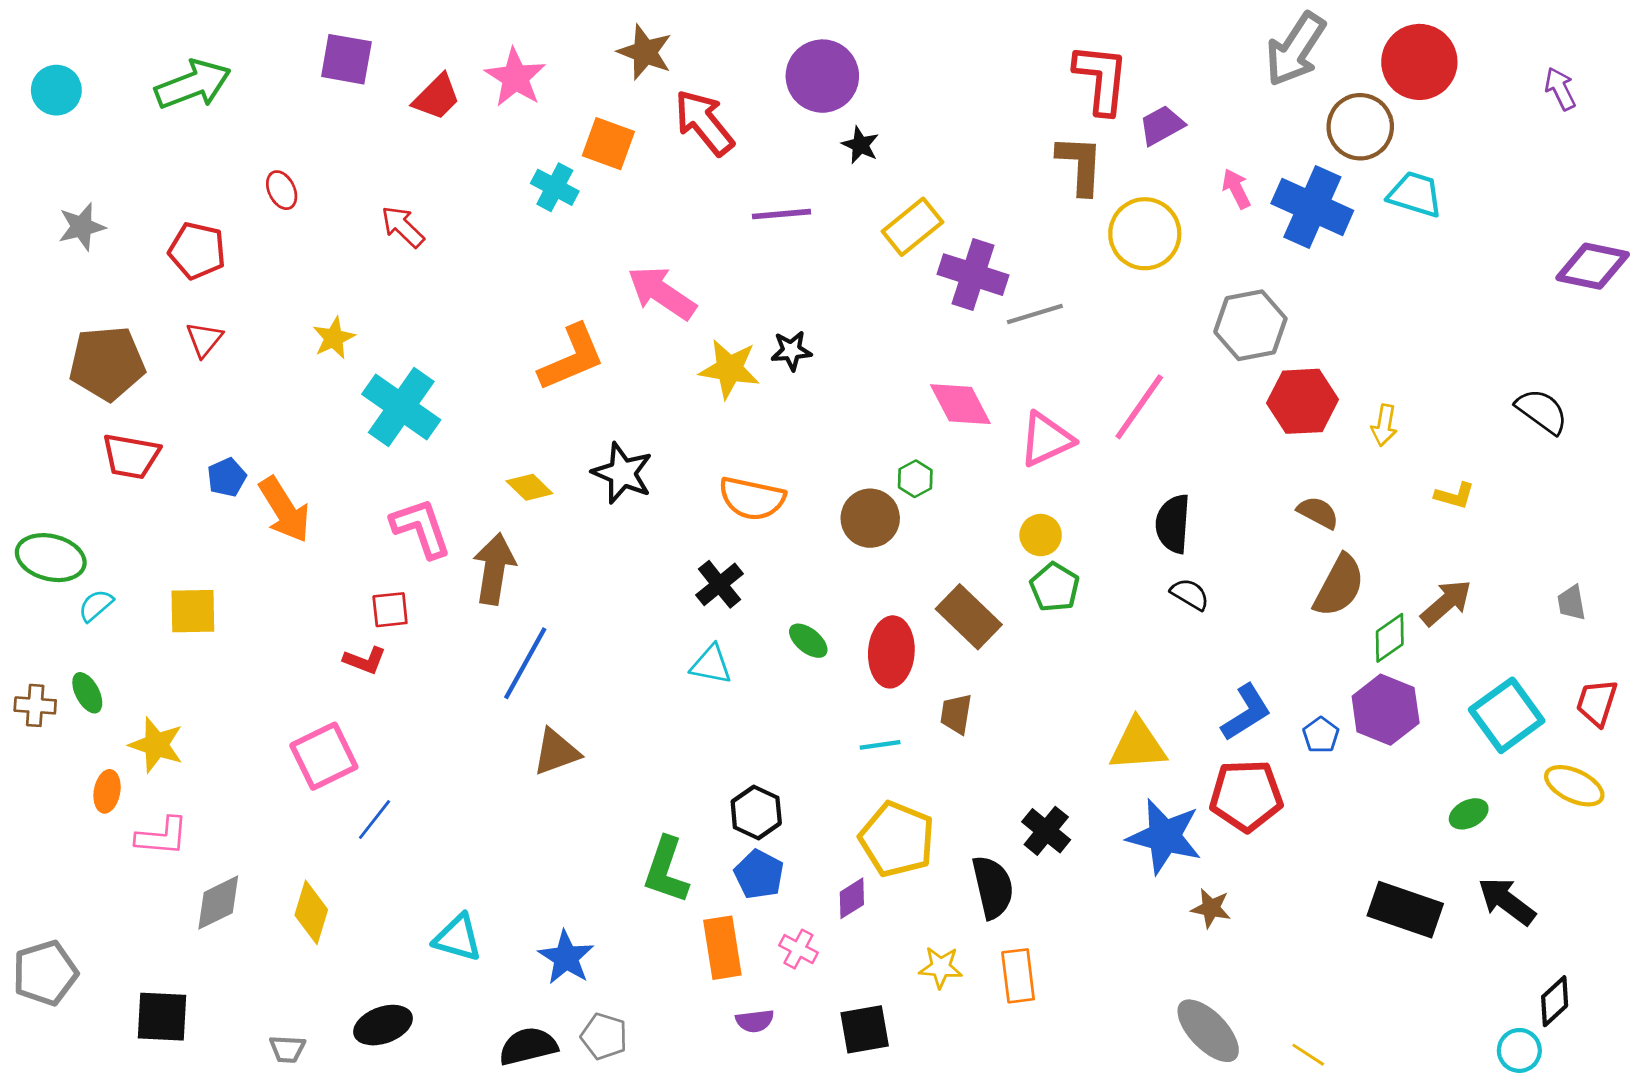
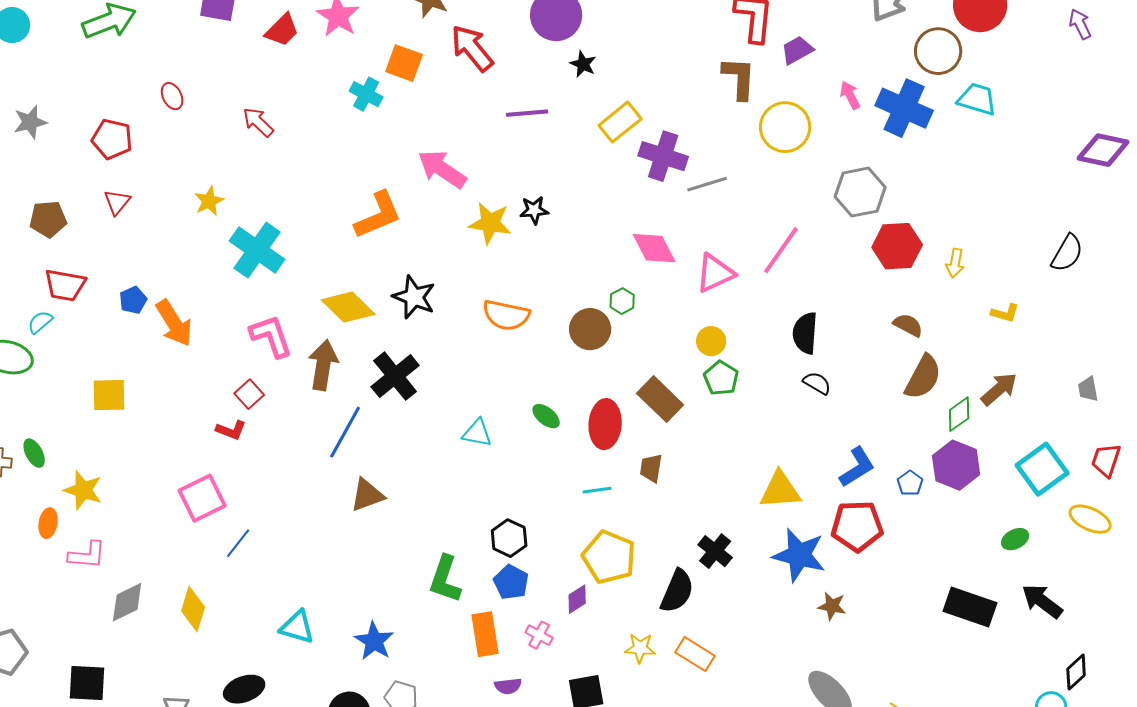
brown pentagon: (107, 363) -> (48, 219), size x0.7
black semicircle: (1542, 411) -> (1067, 253), turned 84
yellow diamond: (529, 487) -> (348, 307), size x1.6
black cross: (720, 584) -> (395, 376), moved, size x1.4
cyan semicircle: (96, 605) -> (40, 322), moved
red square: (390, 610) -> (249, 394), turned -36
black semicircle: (993, 887) -> (677, 591), turned 36
orange rectangle: (1018, 976) -> (695, 654), turned -51

